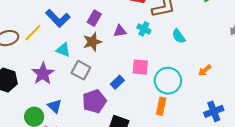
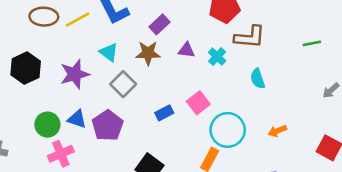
pink square: (140, 67) -> (198, 103), turned 30
purple pentagon: (94, 101) -> (108, 125), moved, turned -30
blue triangle: (55, 106) -> (77, 119), turned -42

